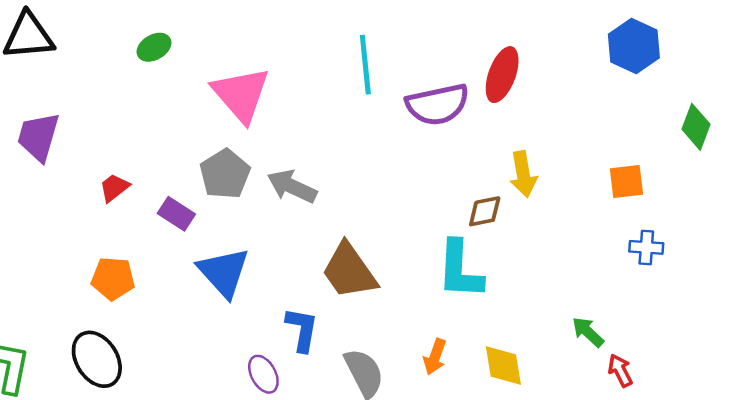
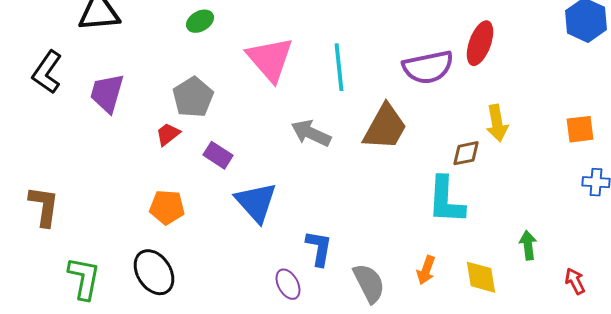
cyan line: (365, 65) -> (339, 67), moved
gray pentagon: (225, 174) -> (193, 97), moved
brown trapezoid: (349, 271) -> (385, 127), moved, turned -116
green arrow: (588, 332) -> (528, 245), moved, turned 40

